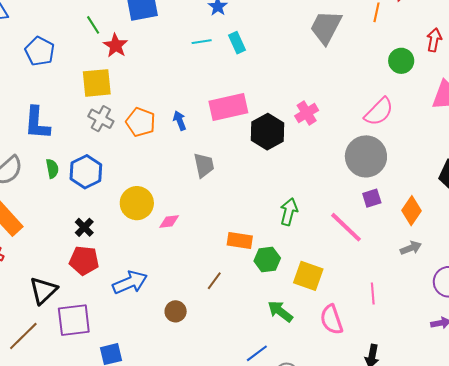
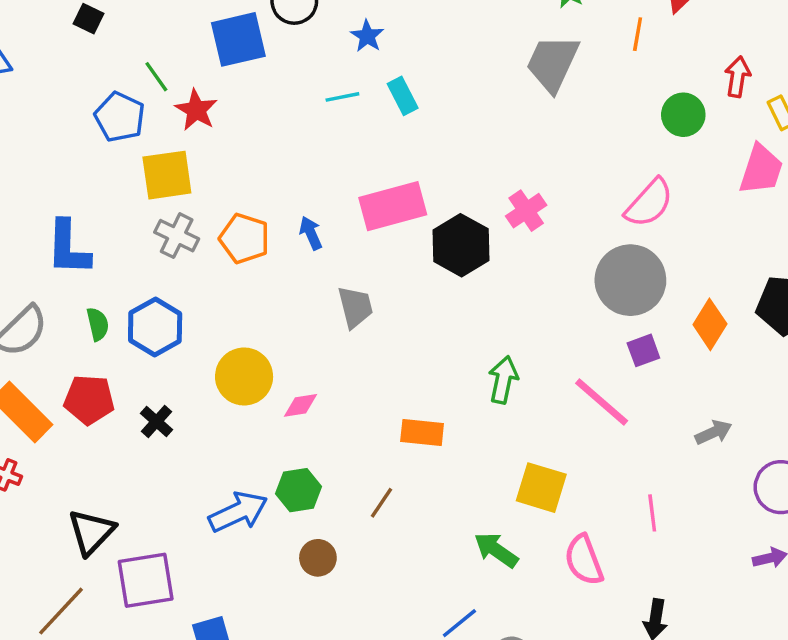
blue pentagon: (40, 51) -> (120, 117), moved
orange diamond: (412, 211) -> (710, 324), moved
green hexagon: (267, 260) -> (298, 490), moved
red pentagon: (84, 261) -> (89, 400), moved

